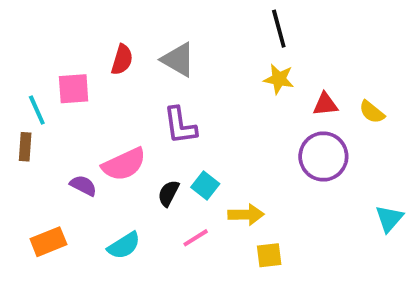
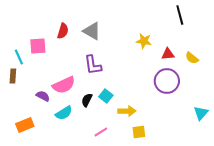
black line: (279, 29) -> (180, 15), moved
pink line: (196, 238) -> (101, 132), moved
cyan semicircle: (124, 246) -> (64, 113), moved

